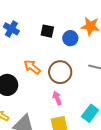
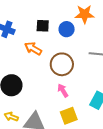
orange arrow: (32, 67) -> (33, 49), moved

